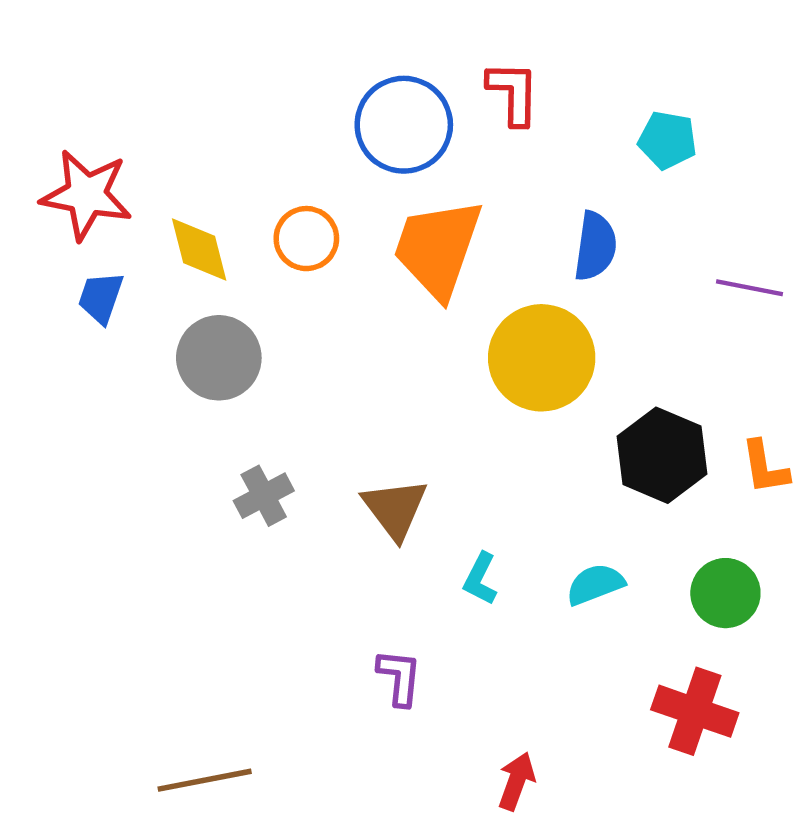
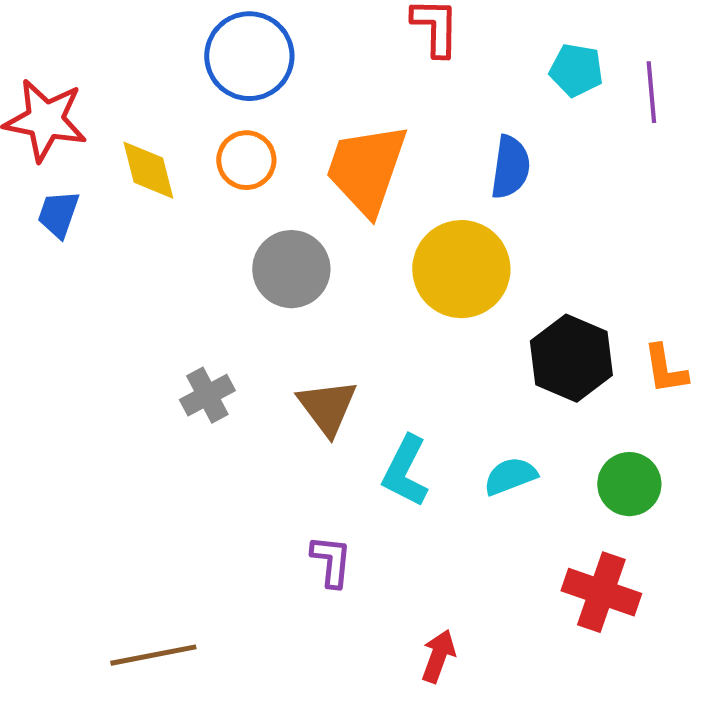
blue circle: (404, 125) -> (249, 56), moved
purple line: (750, 288) -> (651, 92), moved, turned 74
gray circle: (219, 358) -> (291, 269), moved
cyan L-shape: (480, 579) -> (405, 471), size x1.5

